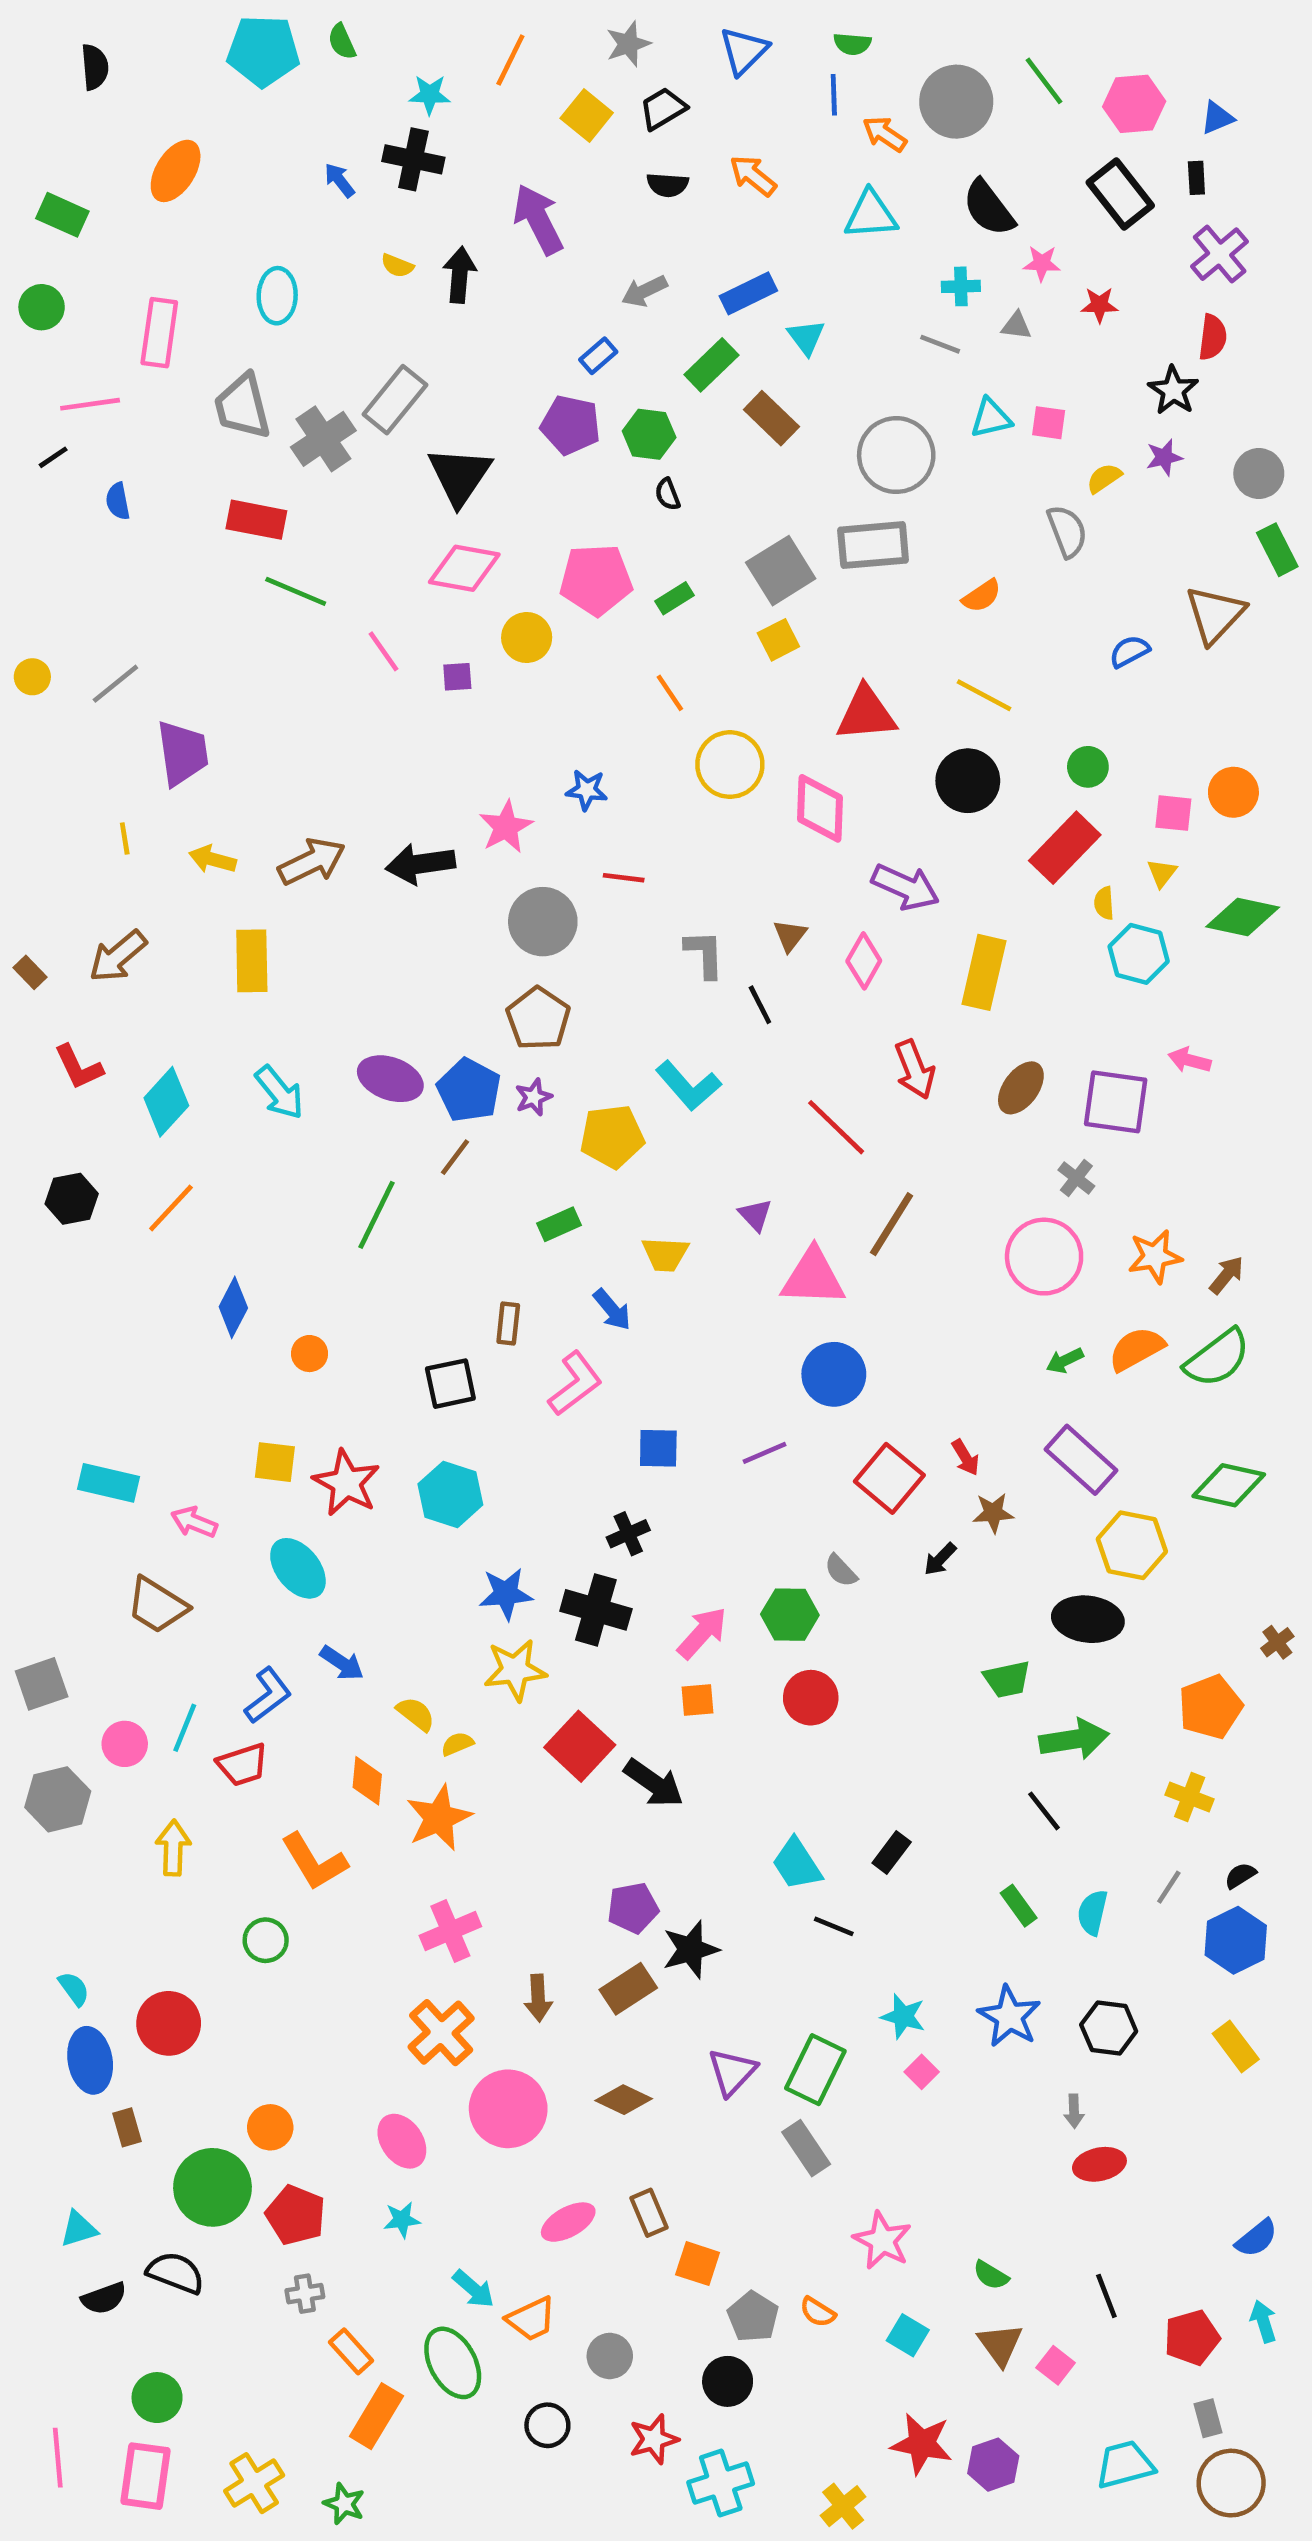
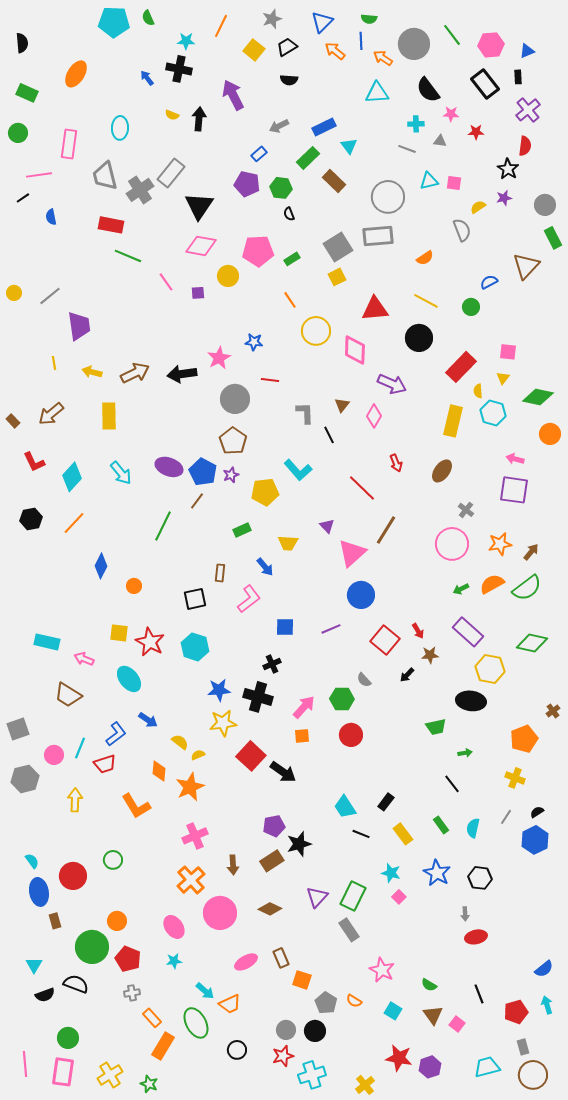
black semicircle: (95, 67) -> (22, 43), moved
orange arrow: (753, 176) -> (335, 51), moved
green circle: (1088, 767) -> (471, 307), moved
orange circle: (1233, 792) -> (550, 434), moved
yellow rectangle: (984, 972) -> (453, 421), moved
red arrow: (915, 1069) -> (396, 463), size x0.7
purple square: (1116, 1102) -> (514, 490), moved
pink triangle: (813, 1277) -> (352, 553), turned -44
green arrow: (1074, 1739) -> (465, 753), size x0.5
green circle: (266, 1940) -> (113, 860), moved
yellow rectangle: (1236, 2046) -> (403, 834), moved
cyan triangle: (79, 2229) -> (34, 965), turned -42
gray circle: (610, 2356) -> (286, 1030), moved

